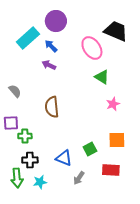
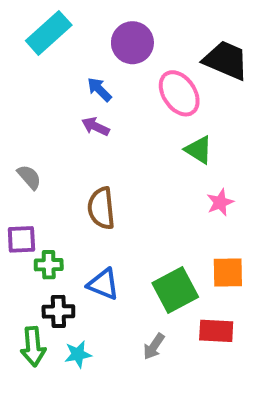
purple circle: (56, 21) -> (132, 43), moved
cyan rectangle: (28, 38) -> (49, 33), moved
green square: (90, 149) -> (175, 290), size x1.6
blue triangle: (64, 158) -> (103, 284), moved

